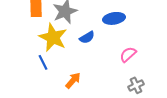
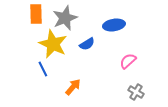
gray cross: (136, 85) -> (136, 92), turned -35

